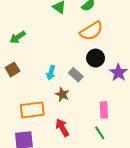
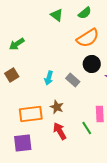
brown star: (62, 94) -> (57, 107), moved
green line: (100, 133) -> (87, 128), moved

